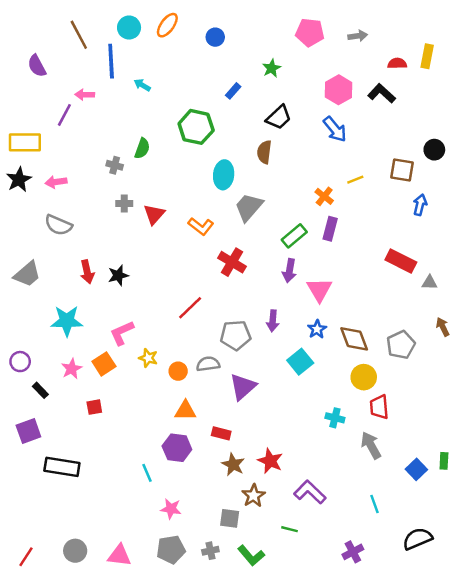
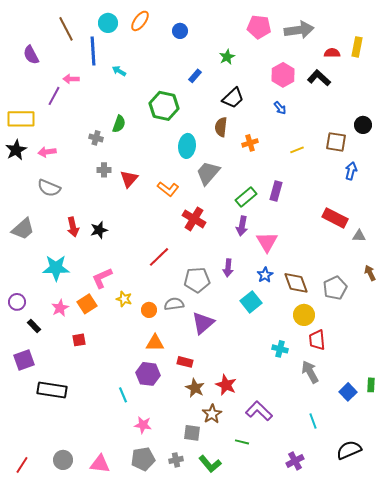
gray arrow: (358, 36) -> (299, 30), size x1.8
blue arrow: (335, 129) -> (280, 108), size x0.6
orange cross: (324, 196) -> (250, 143), moved, turned 35

